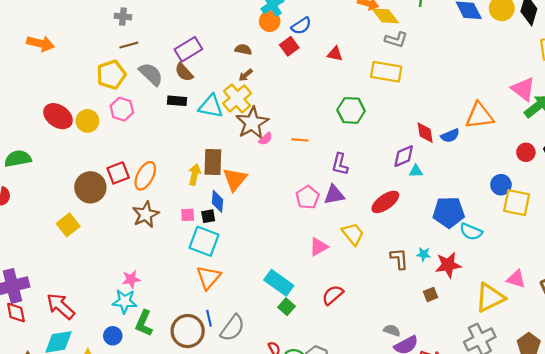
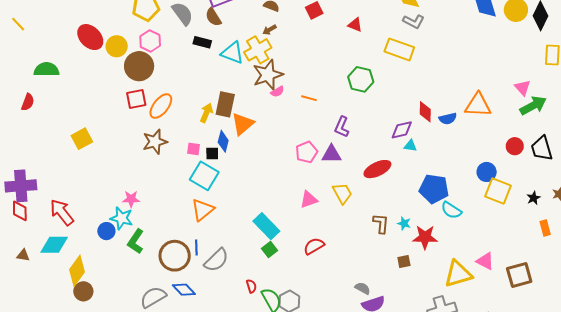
pink triangle: (523, 89) -> (523, 88), size x0.7
brown circle: (90, 187) -> (139, 66), moved
blue circle: (113, 336) -> (106, 231), moved

